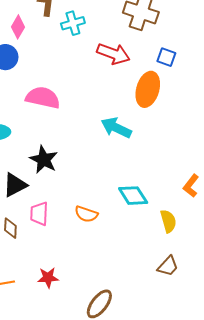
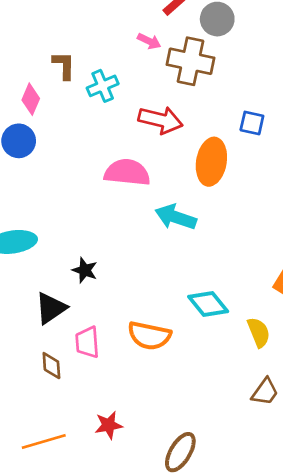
blue square: (166, 57) -> (252, 123), moved
pink semicircle: (43, 98) -> (127, 172), moved
black star: (44, 160) -> (85, 270), size x0.7
orange semicircle: (86, 214) -> (149, 336), size x1.4

